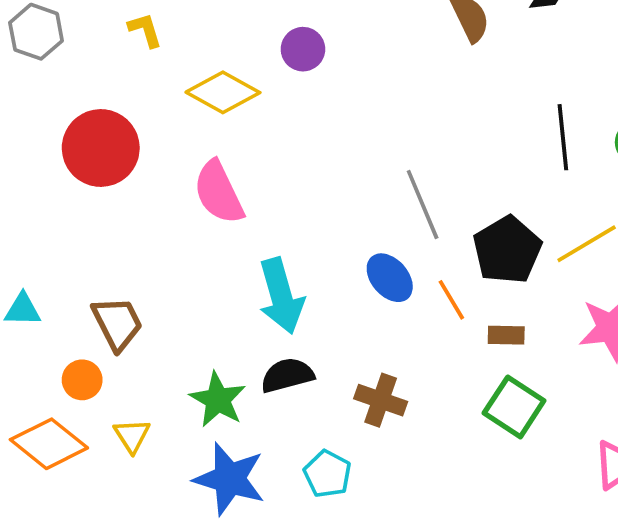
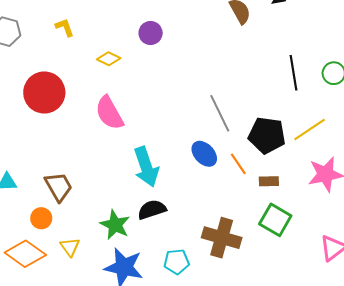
yellow diamond: (223, 92) -> (109, 59), size x0.6
black pentagon: (507, 250) -> (267, 135), turned -30
brown cross: (381, 400) -> (222, 238), moved, size x1.4
cyan pentagon: (327, 474) -> (177, 262), turned -30

